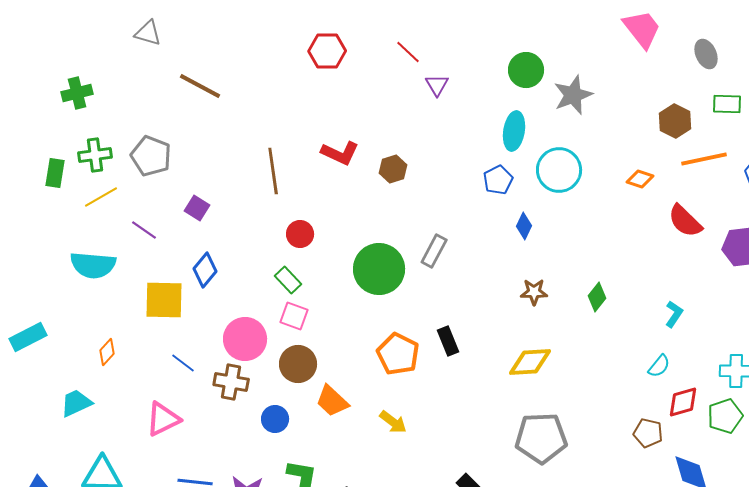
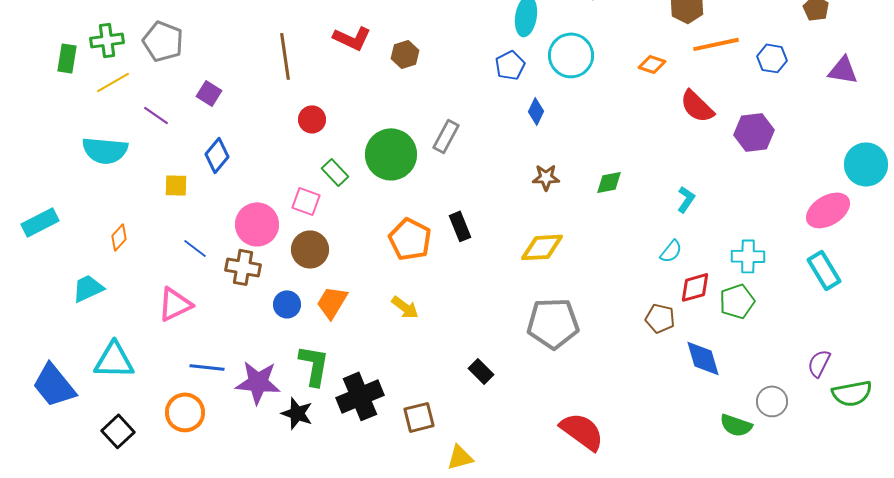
green rectangle: (288, 280) -> (335, 172), moved
green diamond: (597, 297) -> (609, 182), turned 40
yellow square: (164, 300) -> (176, 185), size x0.6
orange trapezoid: (332, 401) -> (332, 302), moved, turned 78

